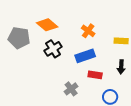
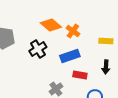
orange diamond: (47, 25) -> (51, 25), moved

